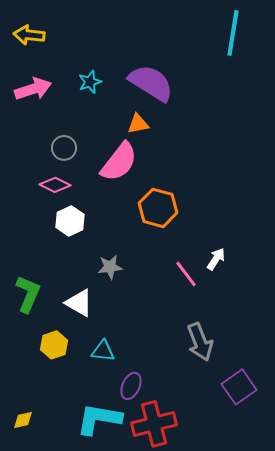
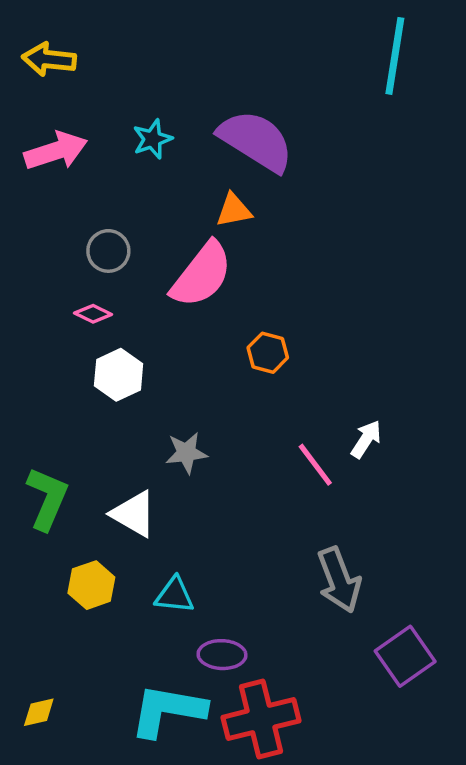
pink diamond: (55, 185) -> (93, 314), size x0.7
orange hexagon: (158, 208) -> (268, 353), size x0.6
purple ellipse: (131, 386) -> (222, 655), turned 68

